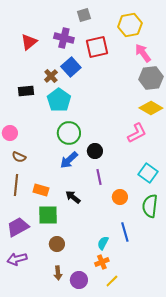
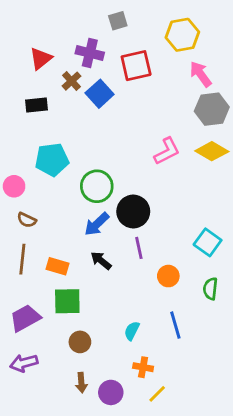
brown cross: (51, 76) -> (72, 81), moved
black rectangle: (26, 91) -> (36, 105), moved
cyan pentagon: (59, 100) -> (52, 160), moved, turned 30
pink L-shape: (137, 133) -> (167, 151), moved
black circle: (95, 151) -> (133, 212), size x1.5
black arrow: (73, 197) -> (101, 261), moved
green semicircle: (150, 206) -> (210, 289), size x0.7
cyan semicircle: (103, 243) -> (132, 331), moved
orange cross: (102, 262) -> (143, 367), turned 32

